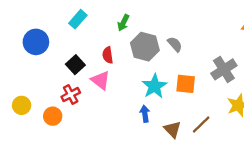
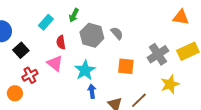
cyan rectangle: (78, 19) -> (46, 22), moved
black square: (75, 65) -> (21, 50), moved
cyan star: (154, 86) -> (85, 70), moved

